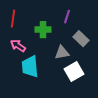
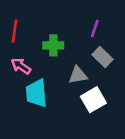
purple line: (67, 17) -> (95, 28), moved

